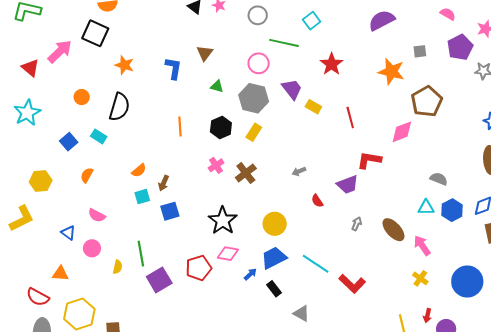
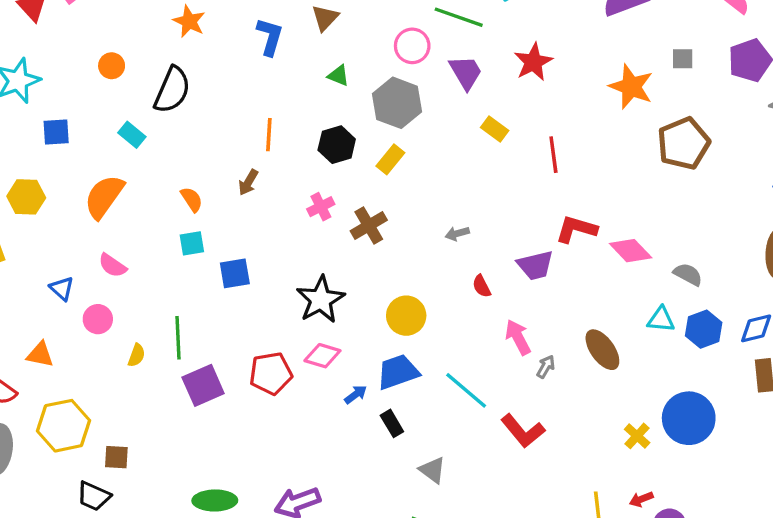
purple trapezoid: (292, 89) -> (466, 72), moved
pink diamond: (402, 132) -> (631, 251), moved, turned 60
blue square: (69, 142) -> (56, 132), moved, turned 30
orange semicircle: (139, 170) -> (192, 199), turned -91
orange semicircle: (87, 175) -> (104, 197), size x1.8
brown arrow: (164, 183) -> (248, 182), moved
gray arrow: (357, 224) -> (546, 367), moved
pink arrow: (422, 245) -> (518, 337), moved
blue circle: (467, 282) -> (689, 418), moved
red arrow: (427, 316) -> (641, 499), turned 48

